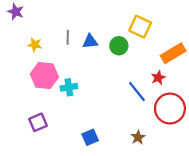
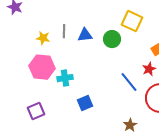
yellow star: (35, 45) -> (43, 38), moved
blue square: (90, 137) -> (85, 103), moved

